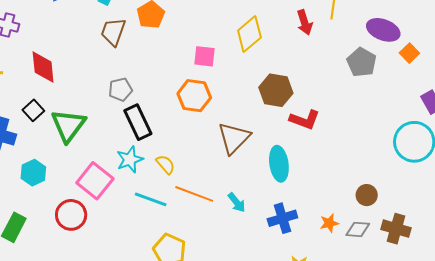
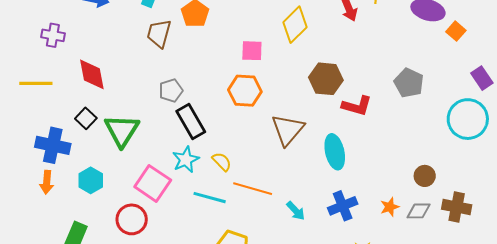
gray pentagon: (362, 62) -> (409, 83), moved
cyan arrow: (237, 202) -> (296, 211), moved

